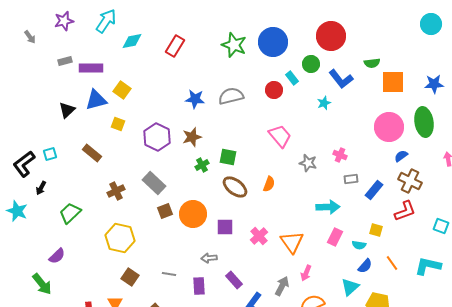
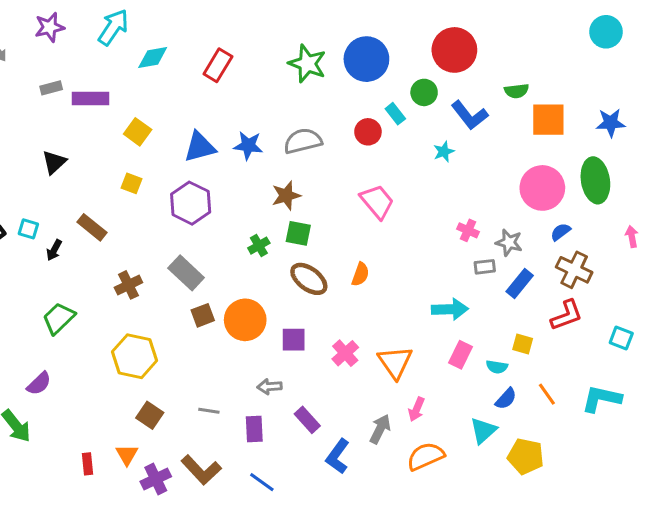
blue triangle: (96, 100) -> (200, 147), moved
brown star: (192, 137) -> (286, 196), moved
cyan square: (50, 154) -> (28, 229), turned 32
gray star: (308, 163) -> (509, 243), moved
black arrow: (41, 188) -> (54, 250), moved

